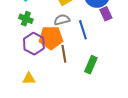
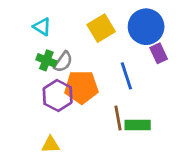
gray semicircle: (62, 20) -> (63, 62), moved, turned 140
brown line: (64, 54) -> (118, 118), moved
green rectangle: (91, 65) -> (138, 125), turned 66

